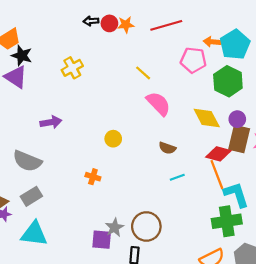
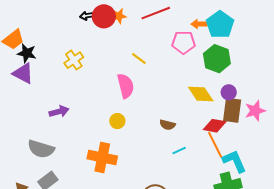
red circle: (109, 23) -> (104, 16), size x1.5
pink semicircle: (158, 104) -> (126, 86), moved, turned 35
orange cross: (93, 177) -> (102, 157), size x2.0

